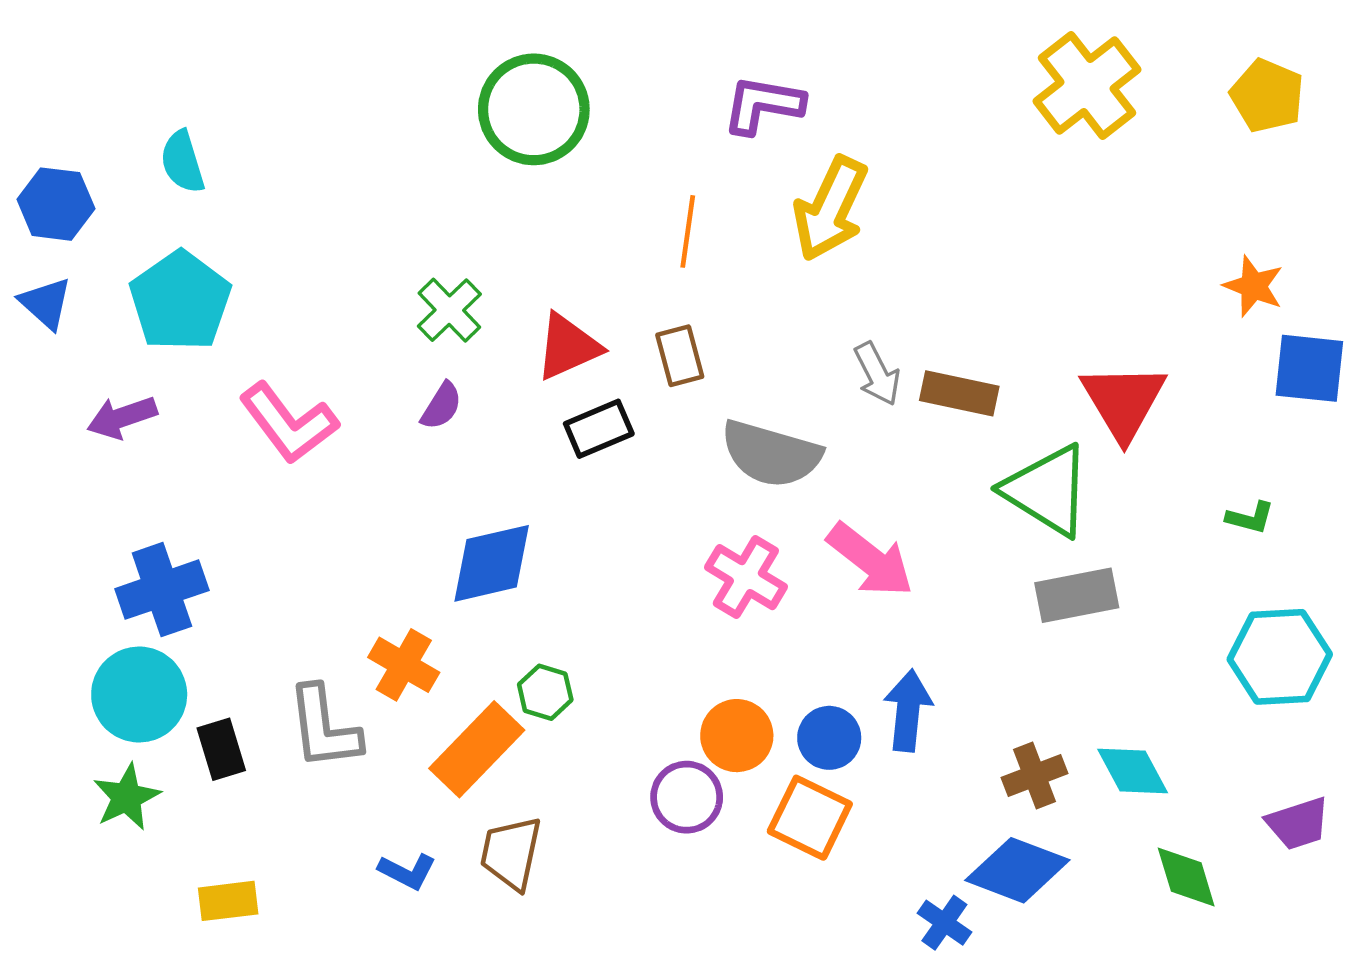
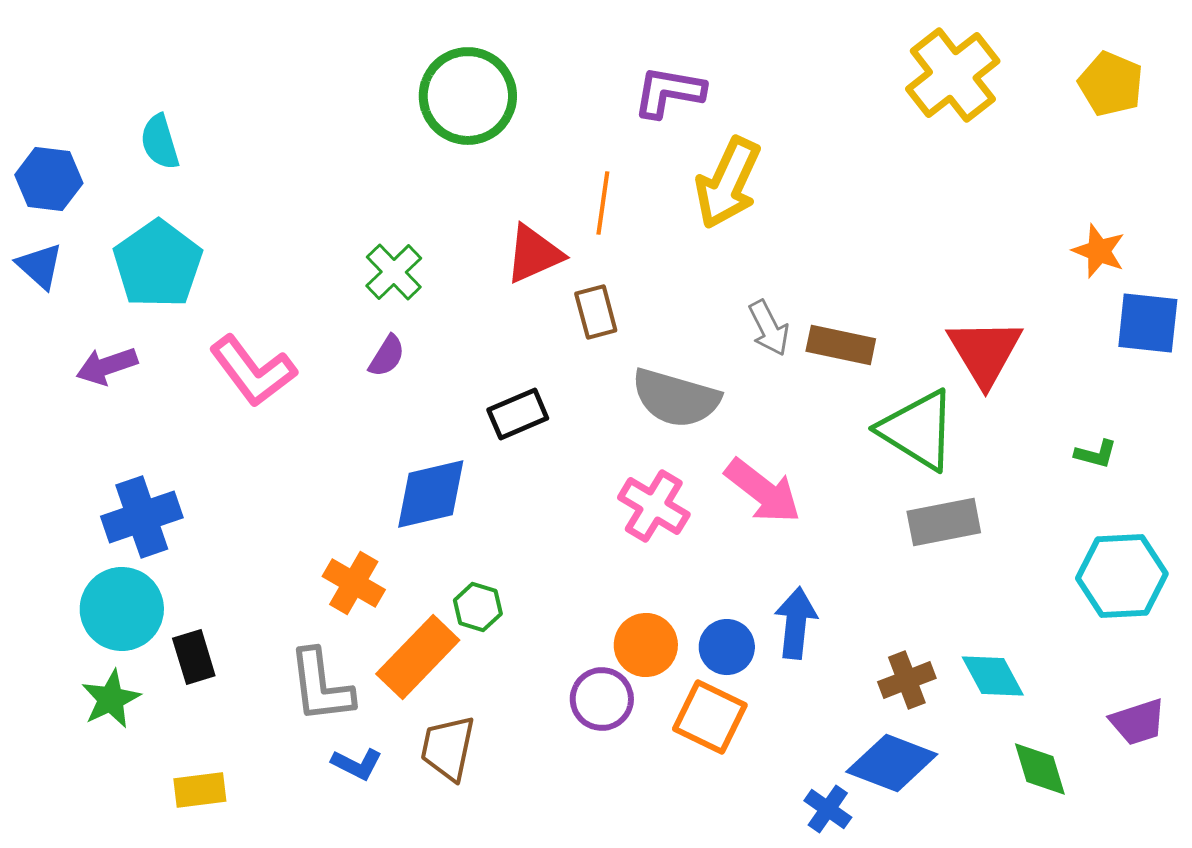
red triangle: (568, 347) -> (534, 254), moved
black rectangle: (599, 429) -> (518, 414), moved
gray L-shape: (324, 728) -> (321, 686), moved

